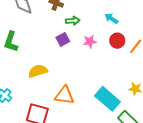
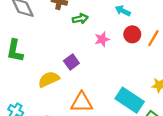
purple square: (63, 39) -> (71, 62), moved

